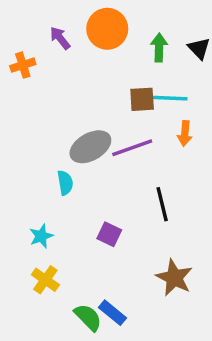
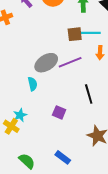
yellow cross: (45, 280) -> (11, 126), moved
green semicircle: (88, 317) -> (27, 161), moved

